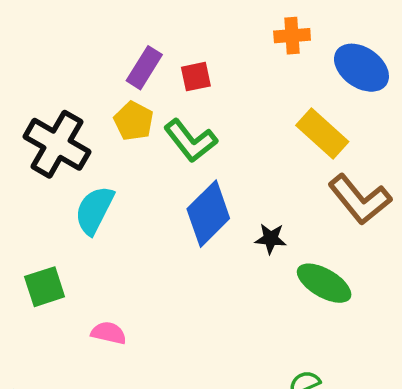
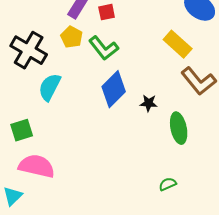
green ellipse: (324, 283) -> (179, 128), turned 48
pink semicircle: (109, 333) -> (37, 166), moved, size x1.8

